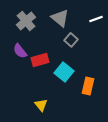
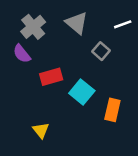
gray square: (71, 40) -> (101, 51), moved
purple semicircle: (20, 51) -> (22, 54), moved
yellow triangle: (41, 105) -> (41, 130), moved

